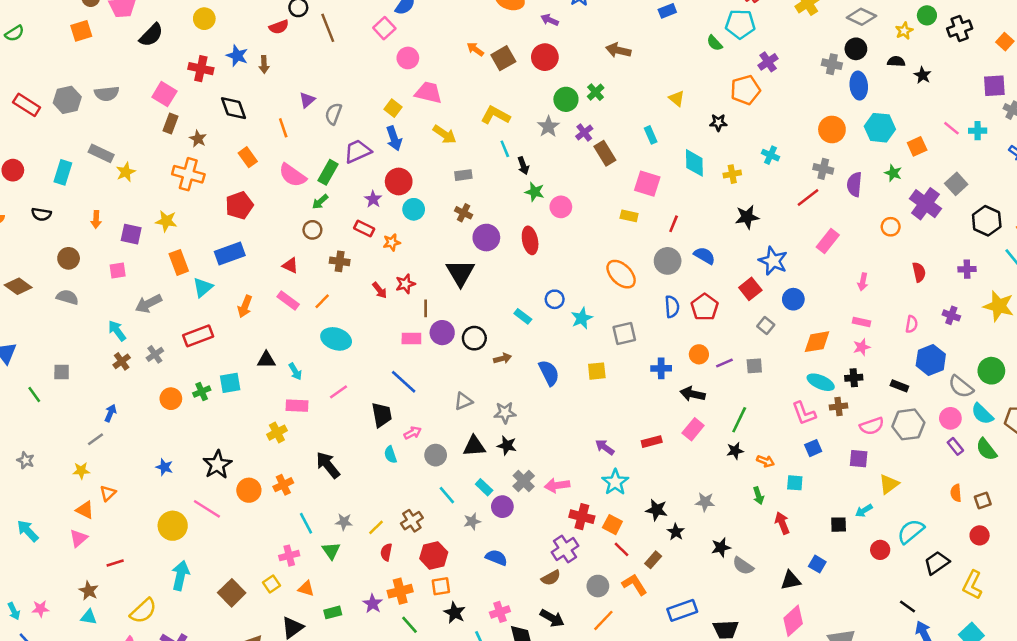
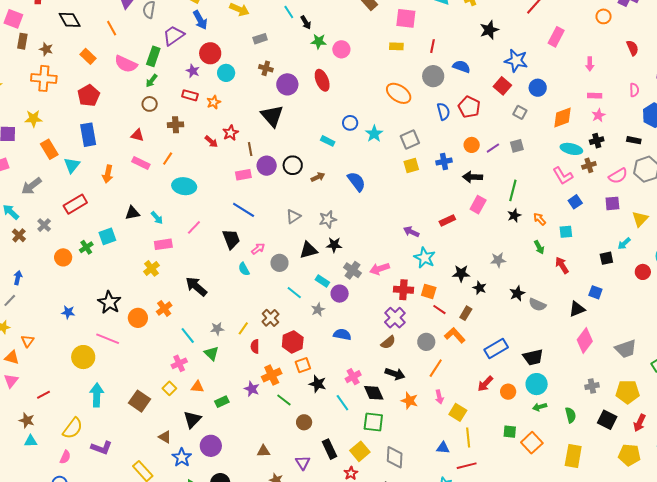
blue rectangle: (230, 253) -> (88, 135), turned -70
yellow square: (597, 371) -> (411, 166), moved
orange arrow: (765, 461) -> (540, 219), turned -144

